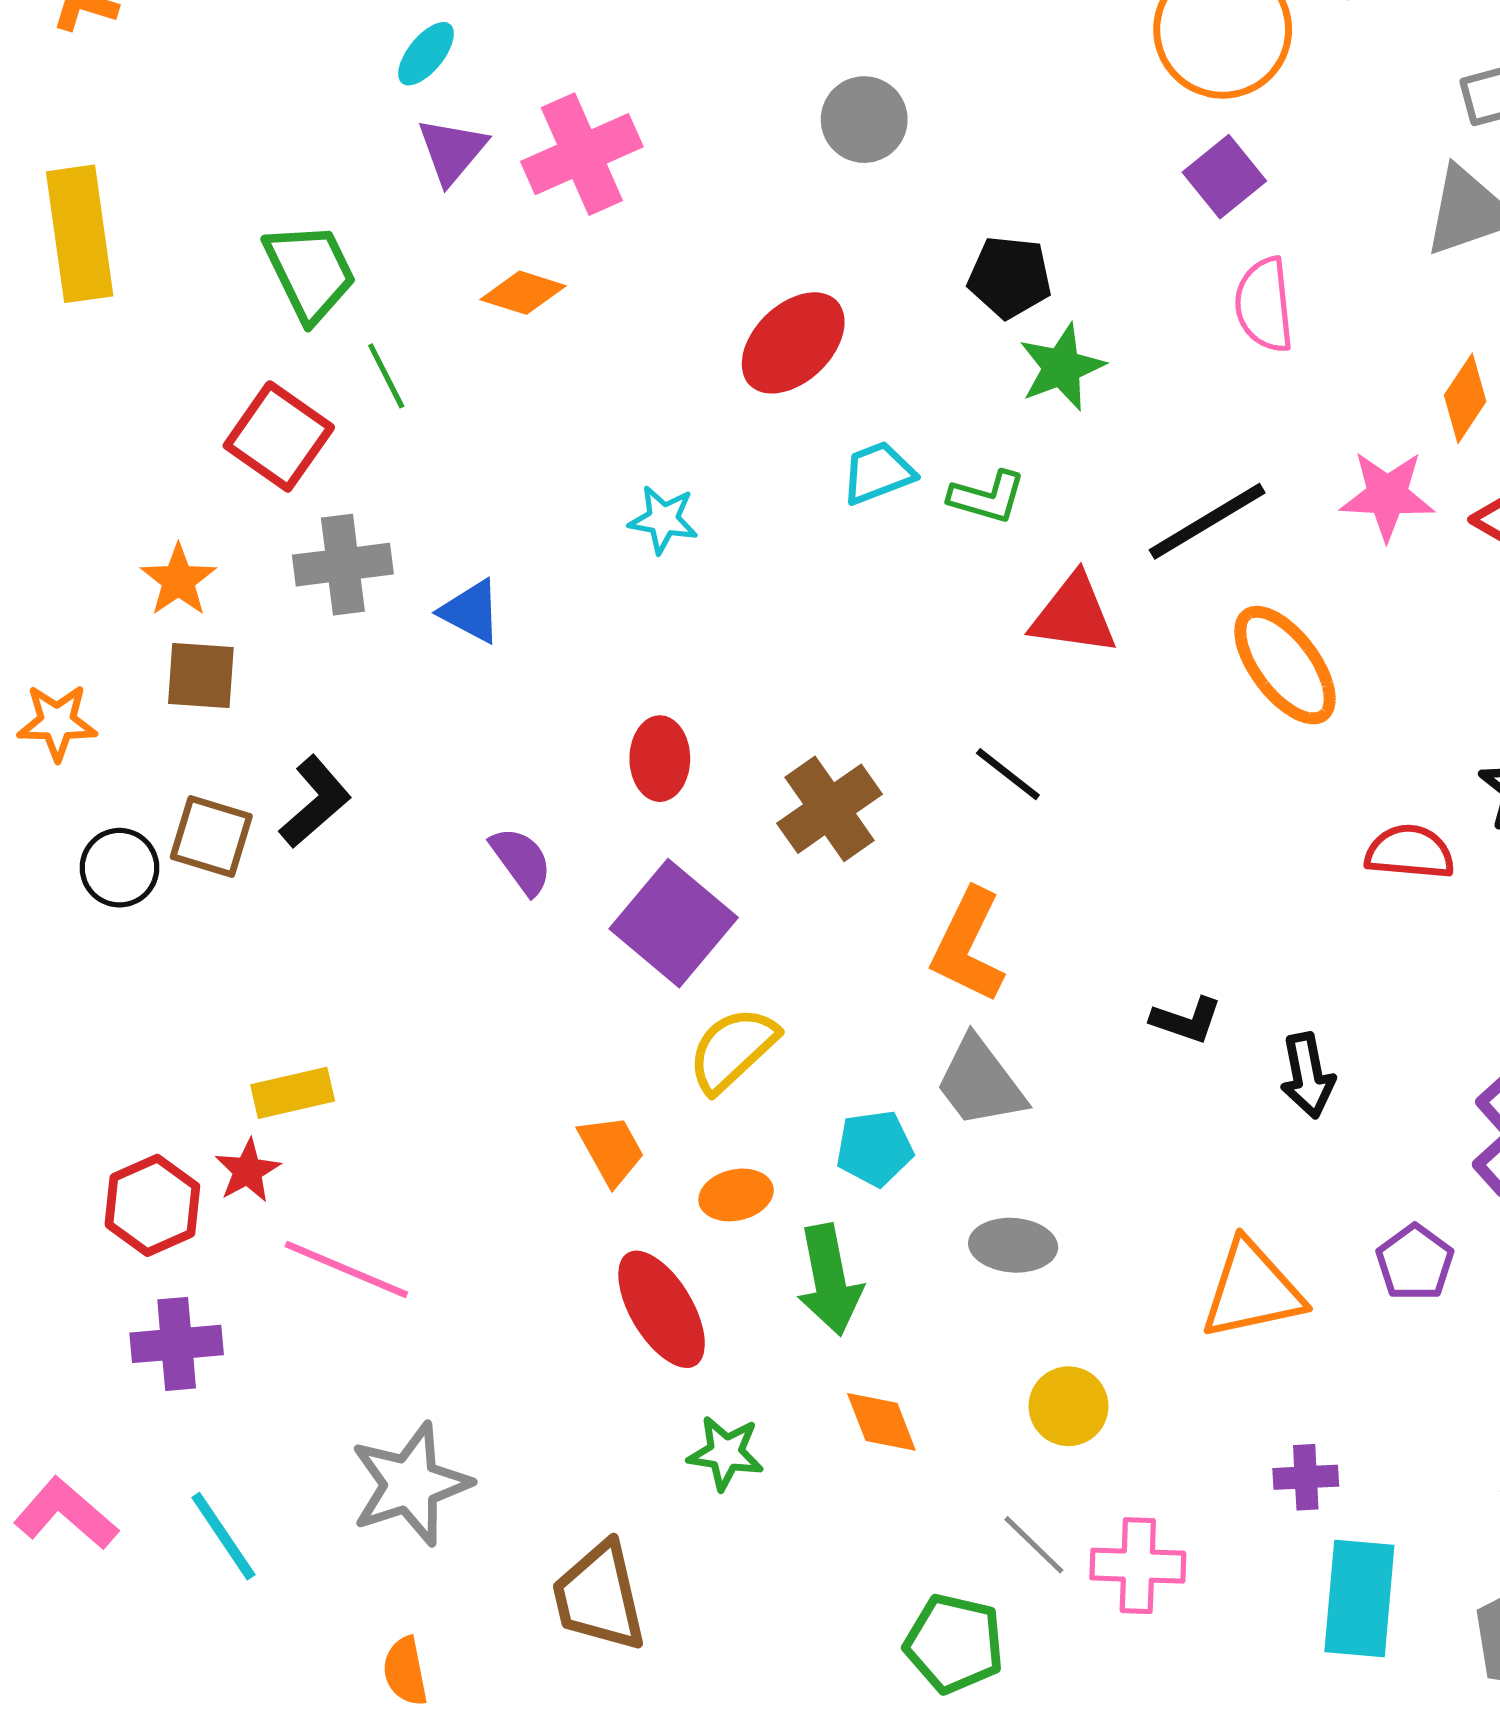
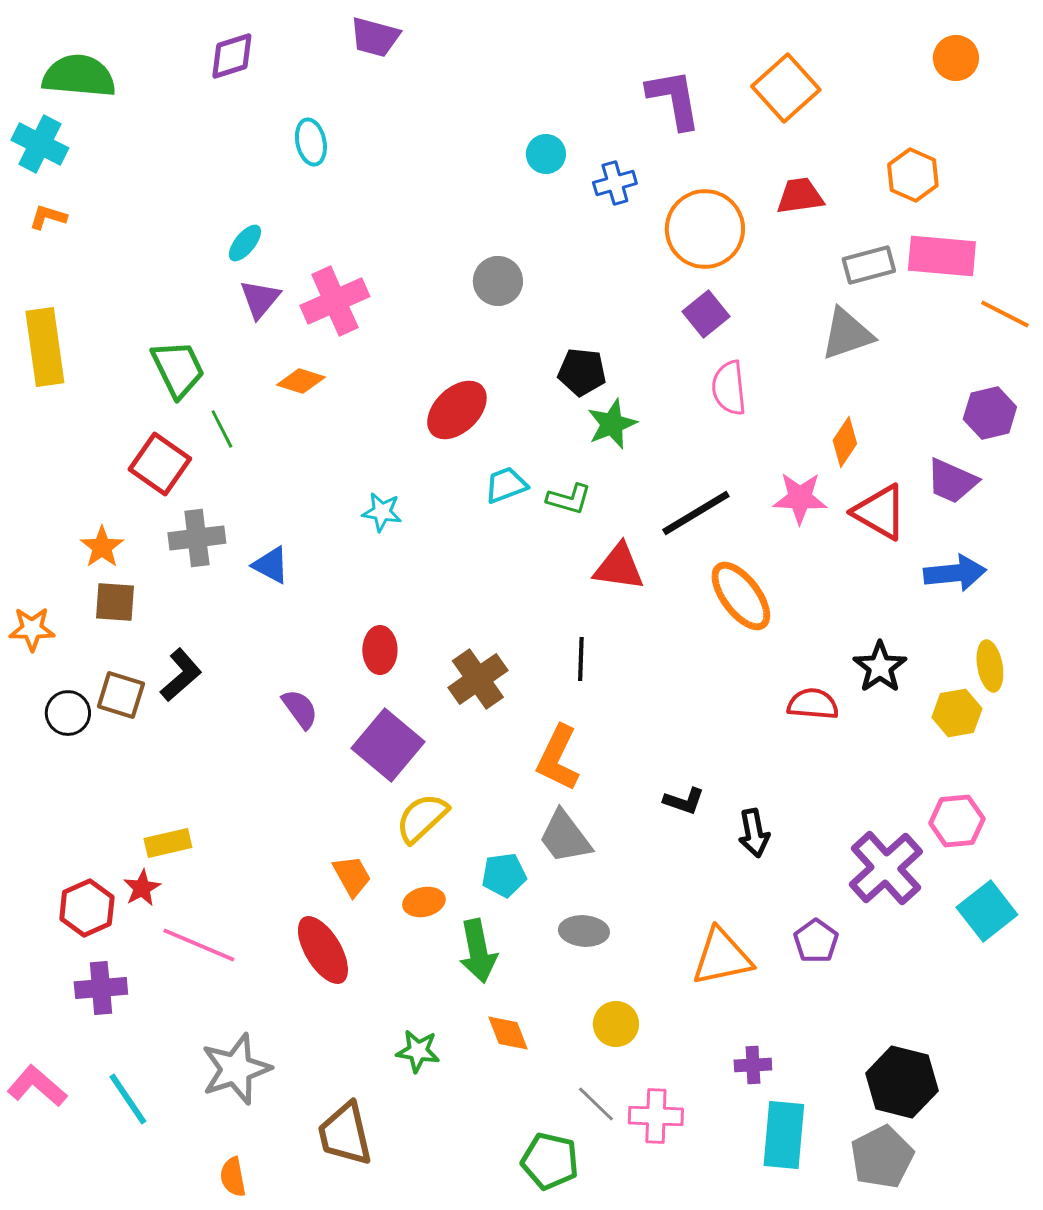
black line: (1008, 774) -> (581, 659), turned 54
red ellipse: (662, 1309) -> (323, 950), moved

